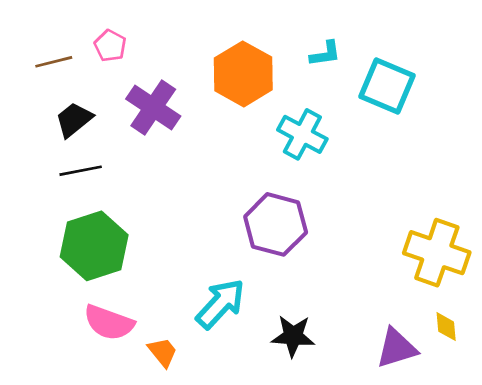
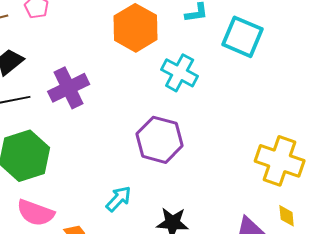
purple cross: (153, 108) -> (69, 88), moved, turned 30
cyan arrow: (220, 304) -> (119, 199), size x0.7

